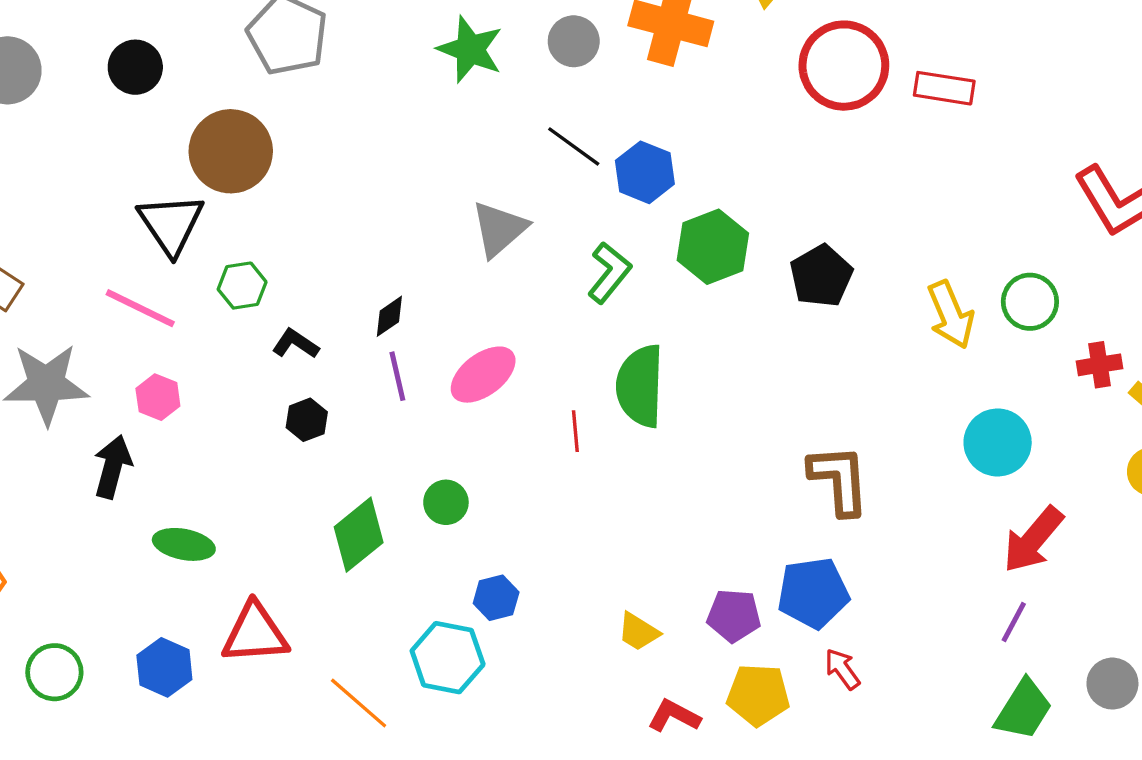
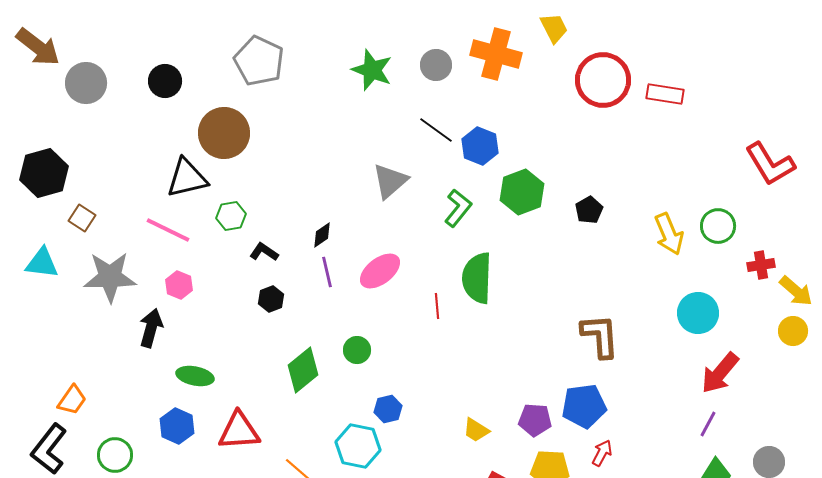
black triangle: (171, 224) -> (187, 178), turned 51
black pentagon: (821, 276) -> (589, 210), size x0.7
blue hexagon: (164, 667) -> (177, 426), moved
red arrow: (842, 669) -> (602, 453), turned 64

